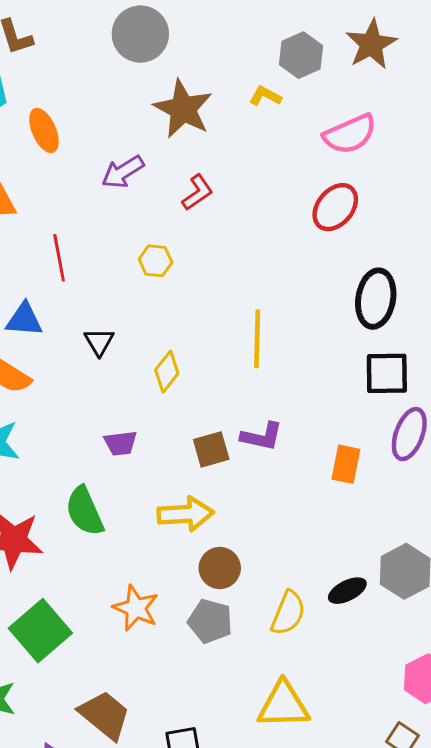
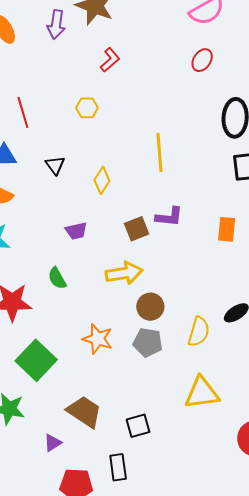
purple arrow: (123, 172) -> (56, 25), moved, turned -44
red ellipse: (335, 207) -> (202, 60), size x0.7
green semicircle: (85, 511) -> (57, 278), size x0.7

